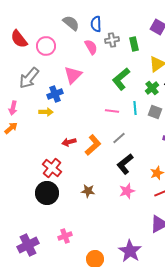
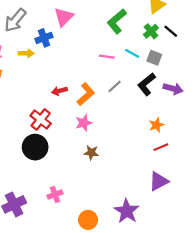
cyan line: (135, 108) -> (132, 53), turned -56
yellow arrow: (46, 112) -> (26, 53), moved
black L-shape: (125, 164) -> (147, 84), moved
brown star: (88, 191) -> (91, 153), moved
pink star: (127, 191) -> (84, 123), moved

